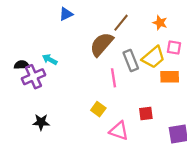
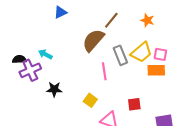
pink square: (174, 48) -> (160, 54), moved
black star: (41, 122) -> (54, 89), moved

